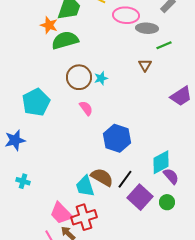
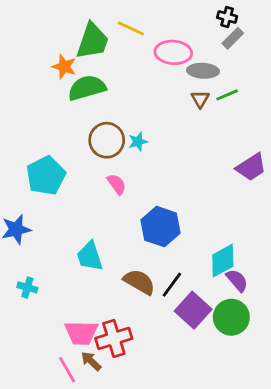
brown triangle: (145, 65) -> (200, 99), moved
cyan trapezoid: (85, 186) -> (90, 256), moved
green circle: (167, 202) -> (231, 317), size x1.6
pink trapezoid: (61, 213) -> (81, 333), turned -45

